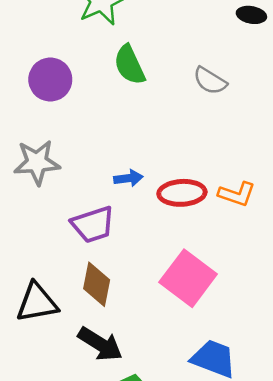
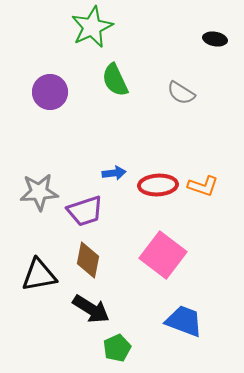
gray star: (37, 162) -> (39, 192), moved

